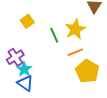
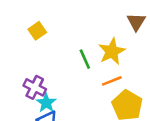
yellow square: (27, 21) -> (37, 31), moved
purple cross: (15, 57) -> (35, 87), turned -30

